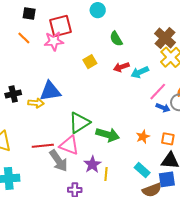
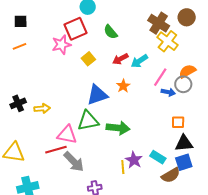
red square: (60, 26) -> (76, 29), moved
orange line: (24, 38) -> (19, 46), turned -56
pink star: (54, 41) -> (61, 45), moved
blue triangle: (50, 91) -> (97, 95), moved
green triangle: (79, 123) -> (88, 121), turned 30
orange star: (143, 137) -> (123, 86), moved
pink triangle: (69, 145) -> (67, 135), moved
purple star: (92, 164) -> (134, 160), moved

